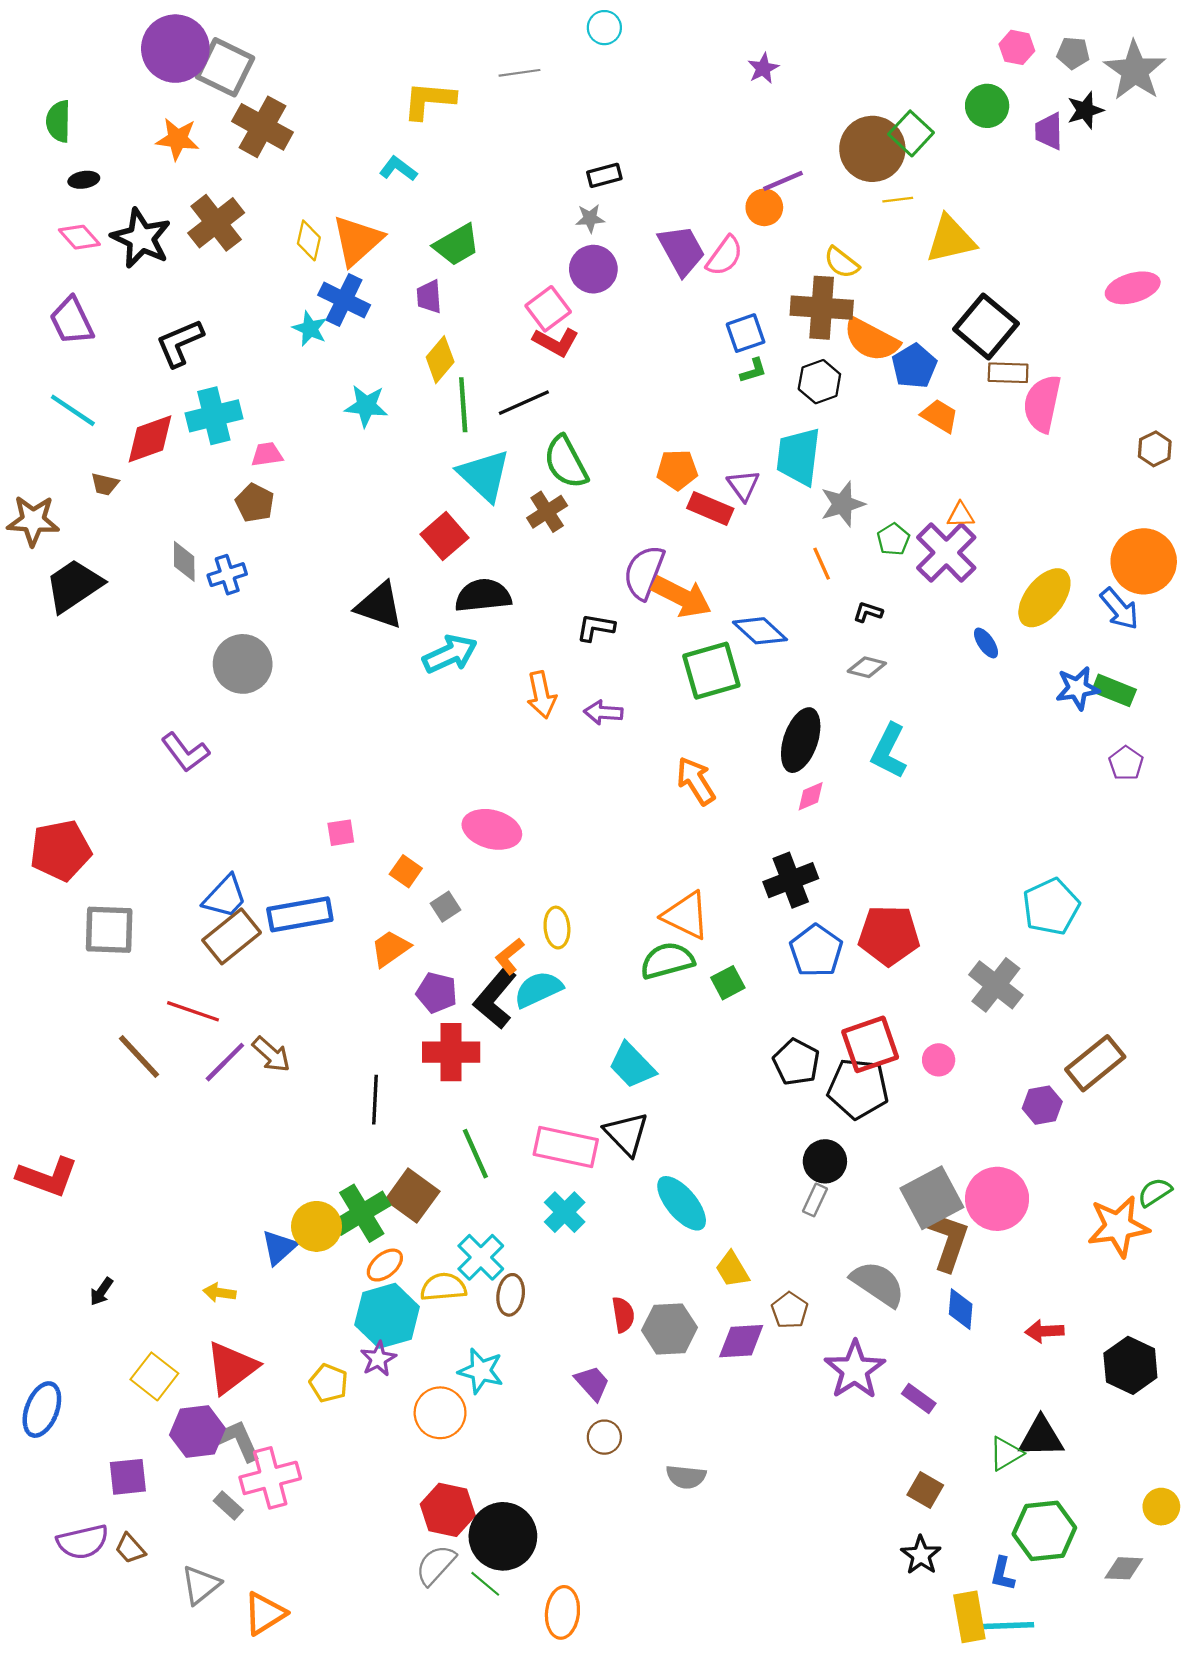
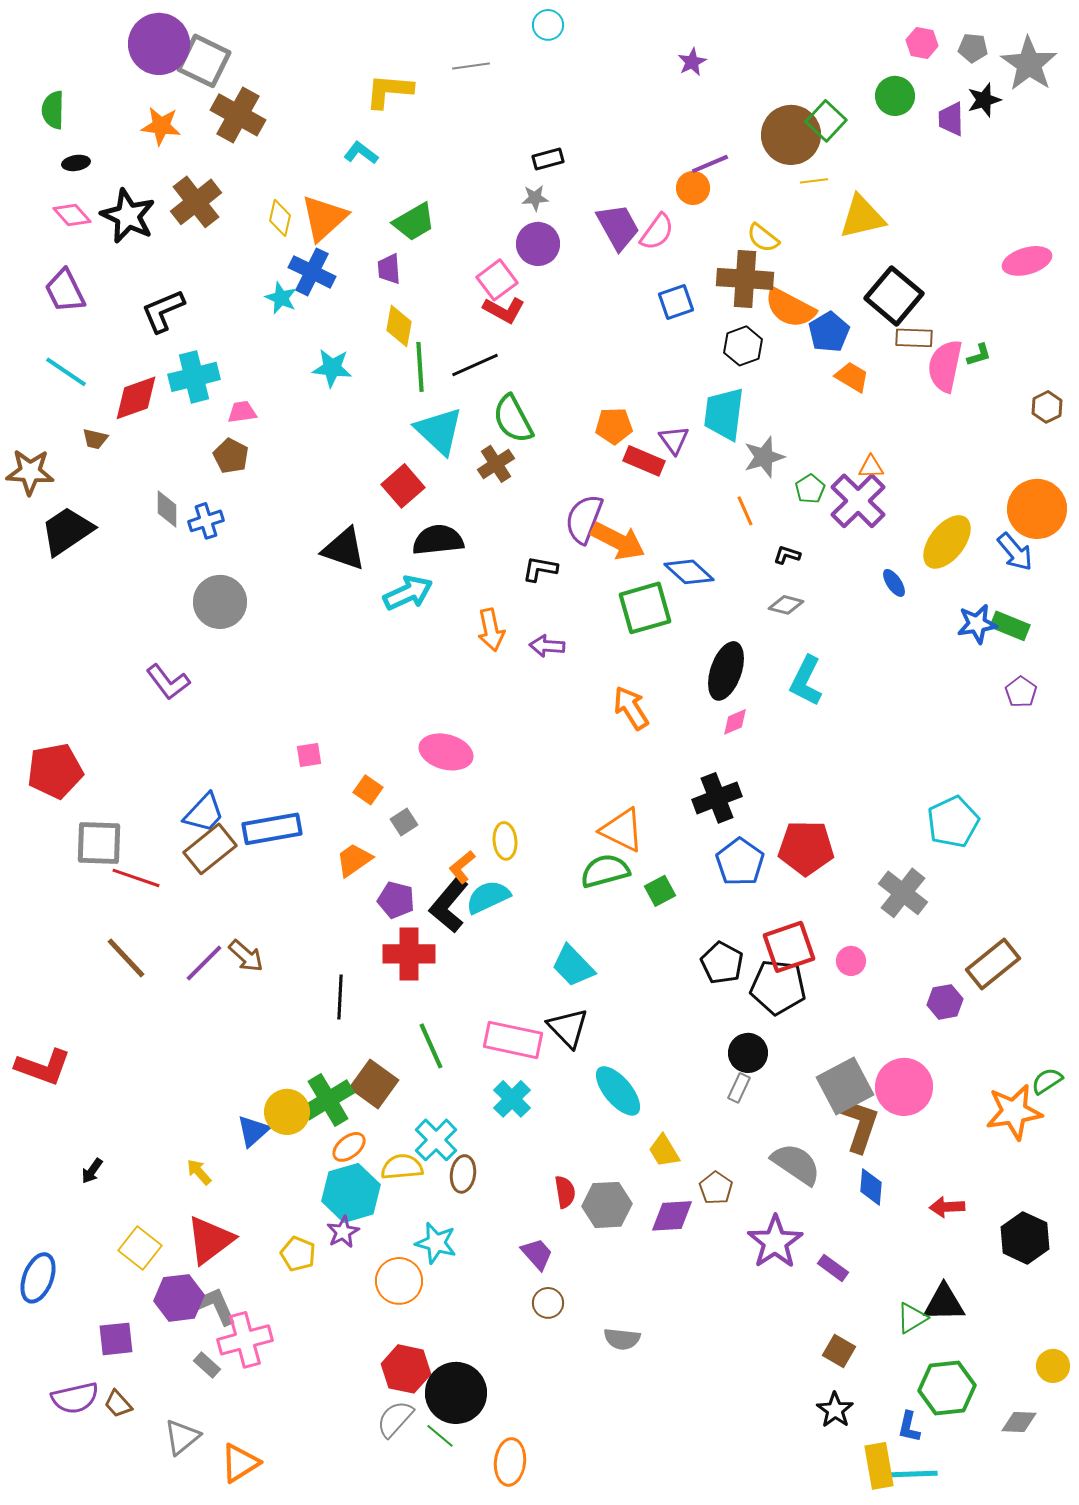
yellow diamond: (440, 360) -> (399, 326), turned -30
green L-shape: (753, 371) -> (979, 355), moved
red line: (193, 1011) -> (136, 878), moved
yellow arrow: (219, 1293) -> (199, 1172), turned 40

